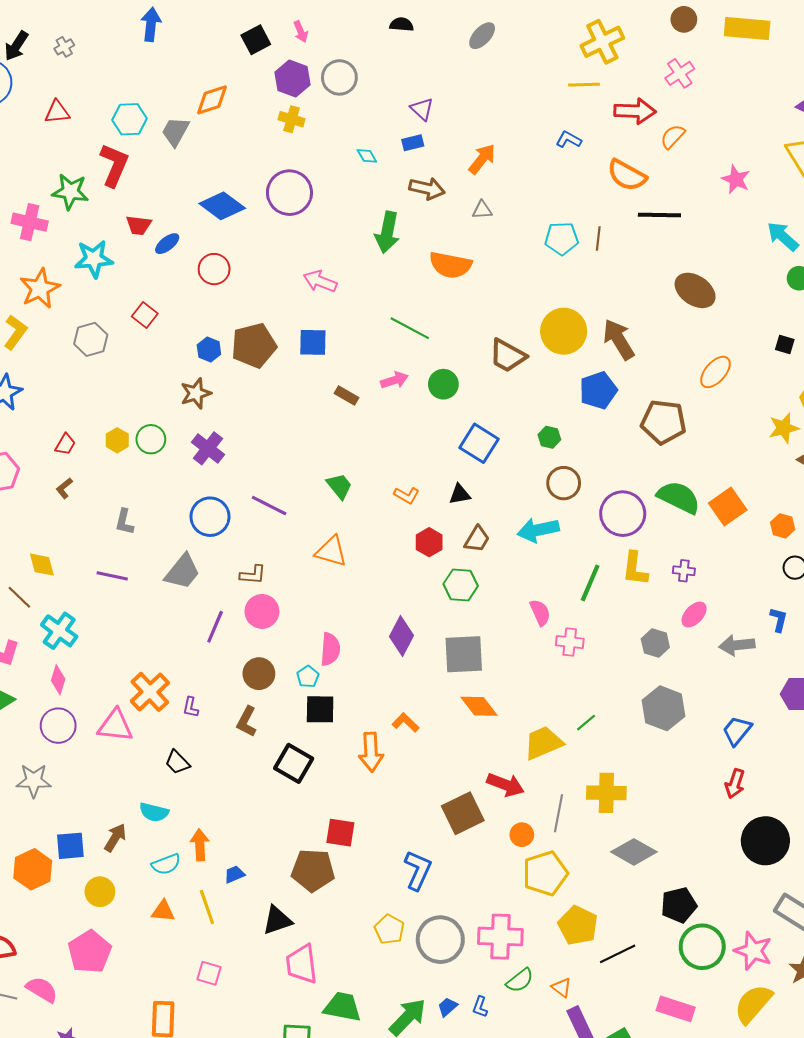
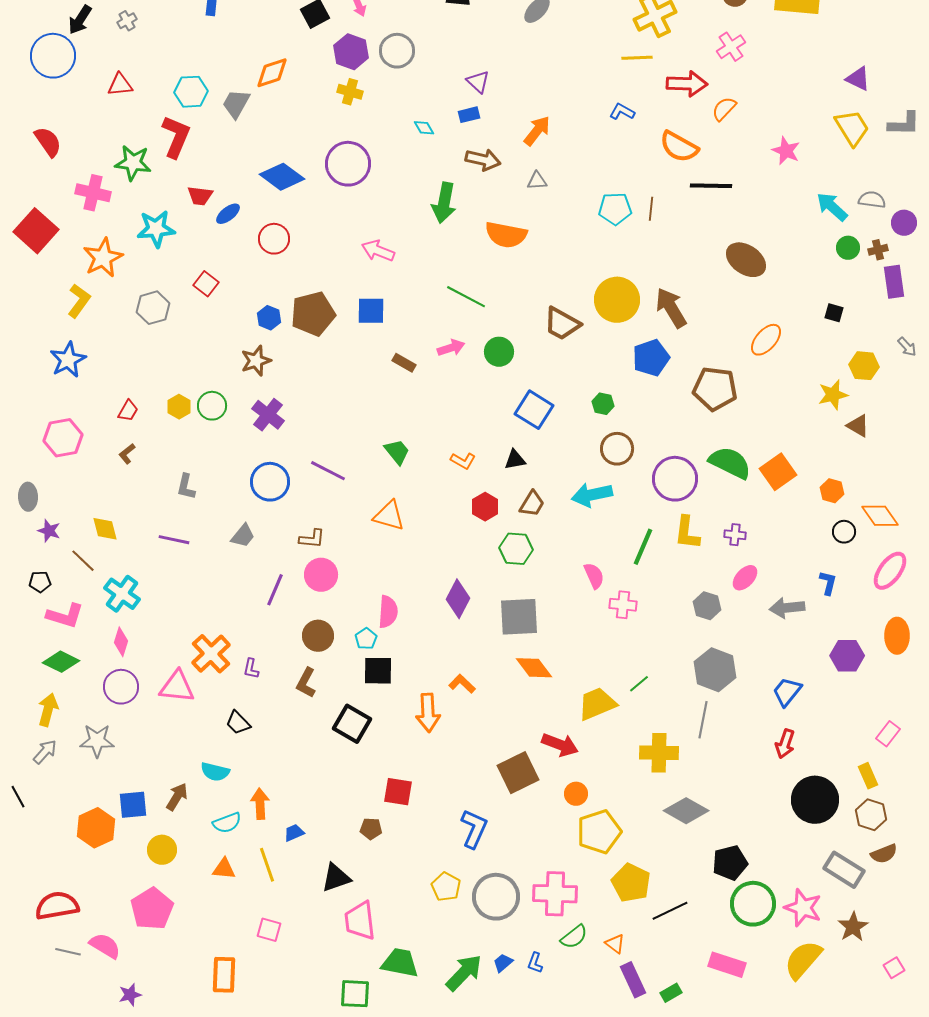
gray trapezoid: (182, 572) -> (243, 536), size x0.7
gray line: (559, 813) -> (703, 720), moved
brown pentagon: (313, 870) -> (371, 829), size x0.5

